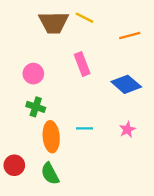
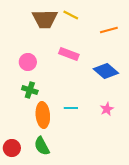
pink rectangle: (82, 64) -> (69, 54), turned -48
red circle: (14, 165) -> (12, 148), moved

